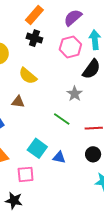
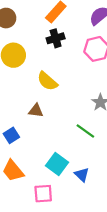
black cross: (34, 38) -> (56, 38), turned -35
blue triangle: (59, 157) -> (82, 175), turned 32

